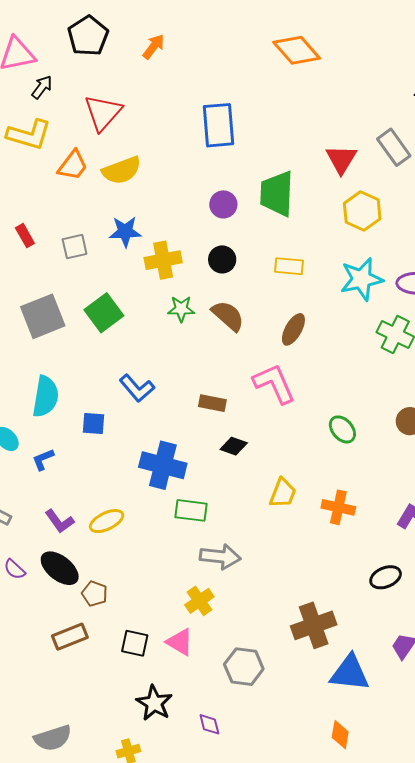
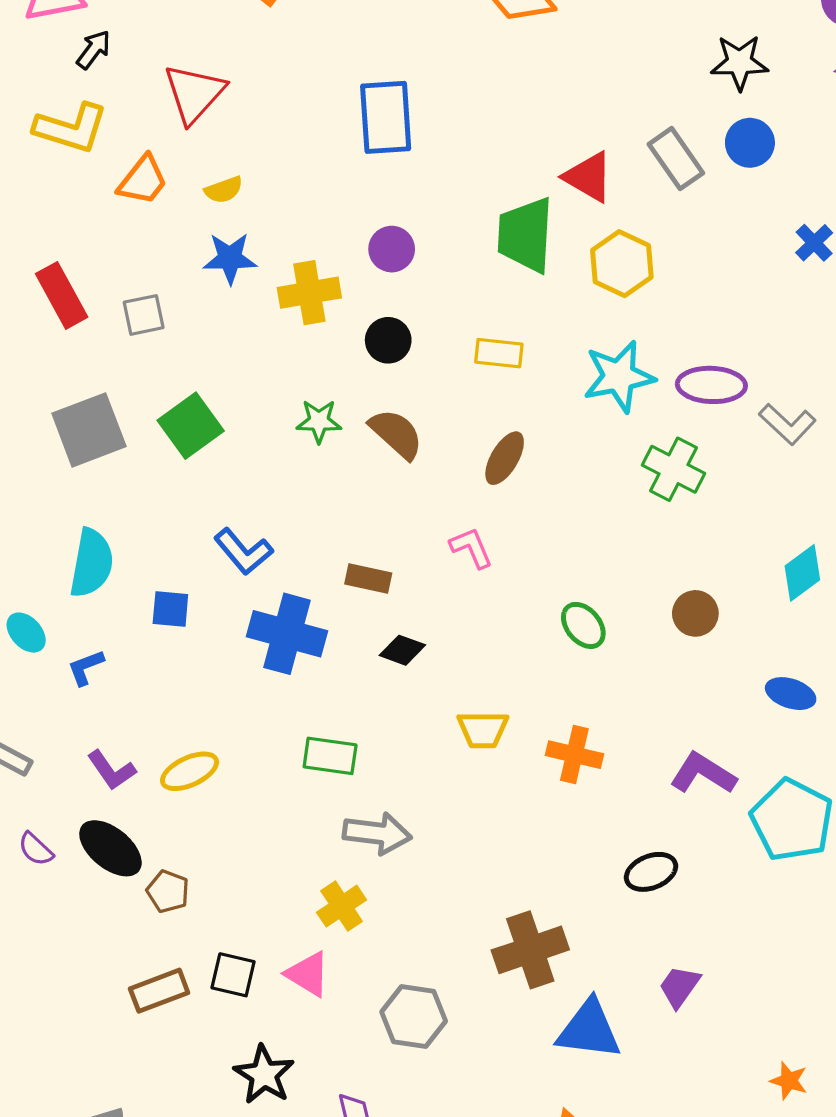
red triangle: (341, 159) -> (588, 177), turned -32
yellow semicircle: (122, 170) -> (224, 190), size x0.6
green trapezoid: (277, 194) -> (525, 235), moved
blue star: (125, 232) -> (230, 258), moved
red rectangle: (25, 236) -> (62, 295), size x1.6
yellow cross: (163, 260) -> (309, 293), moved
pink L-shape: (274, 384) -> (471, 548), size x0.6
blue cross: (163, 465) -> (287, 634), moved
yellow trapezoid: (283, 493) -> (483, 730), turned 68
brown rectangle: (70, 637) -> (159, 991), moved

